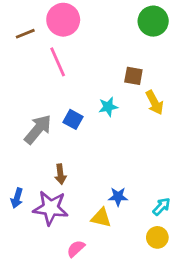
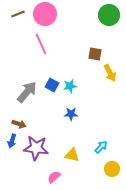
brown line: (25, 34) -> (18, 14), moved
cyan star: (108, 107) -> (70, 86), moved
brown arrow: (60, 174) -> (19, 124), moved, turned -64
blue star: (118, 197) -> (71, 114), moved
cyan arrow: (162, 207) -> (101, 147), moved

